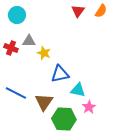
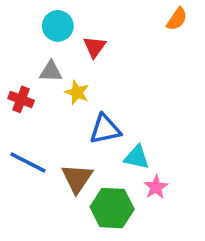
red triangle: (78, 11) -> (95, 47), moved
cyan circle: (17, 15) -> (58, 26), moved
red cross: (11, 48) -> (21, 99), moved

